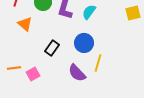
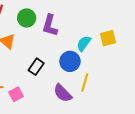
cyan semicircle: (89, 12) -> (84, 43), moved
yellow square: (133, 13) -> (108, 38), moved

